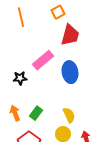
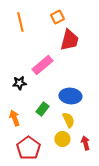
blue ellipse: (70, 72) -> (70, 96), moved, turned -75
green rectangle: (36, 113) -> (42, 109), moved

